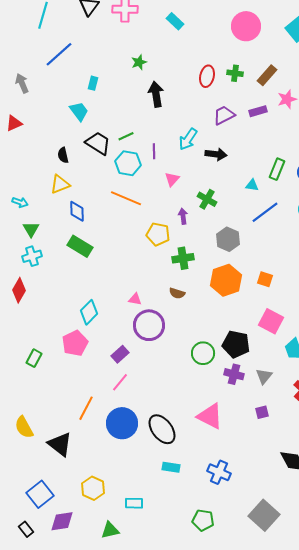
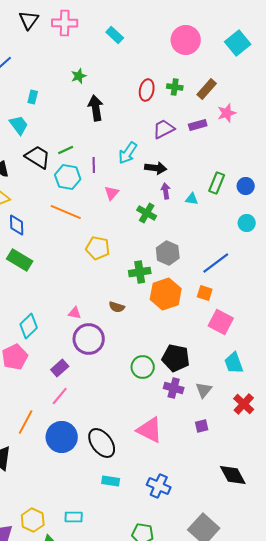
blue line: (265, 212) -> (216, 263), moved
purple arrow: (183, 216) -> (166, 191), moved
green cross: (183, 258) -> (140, 272), moved
pink square: (271, 321) -> (221, 322), moved
yellow hexagon: (93, 488) -> (33, 520), moved

